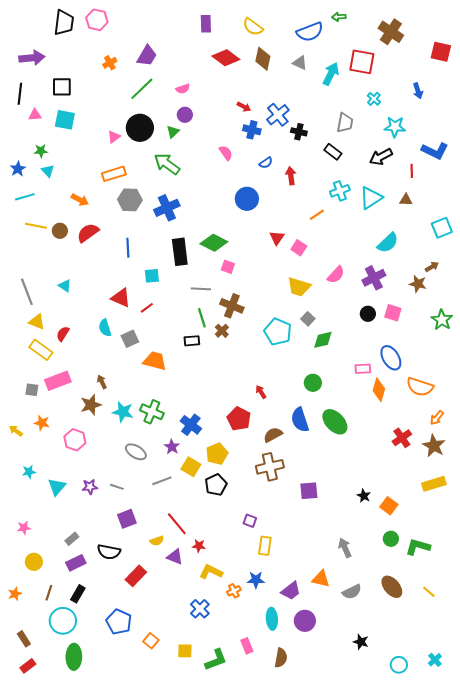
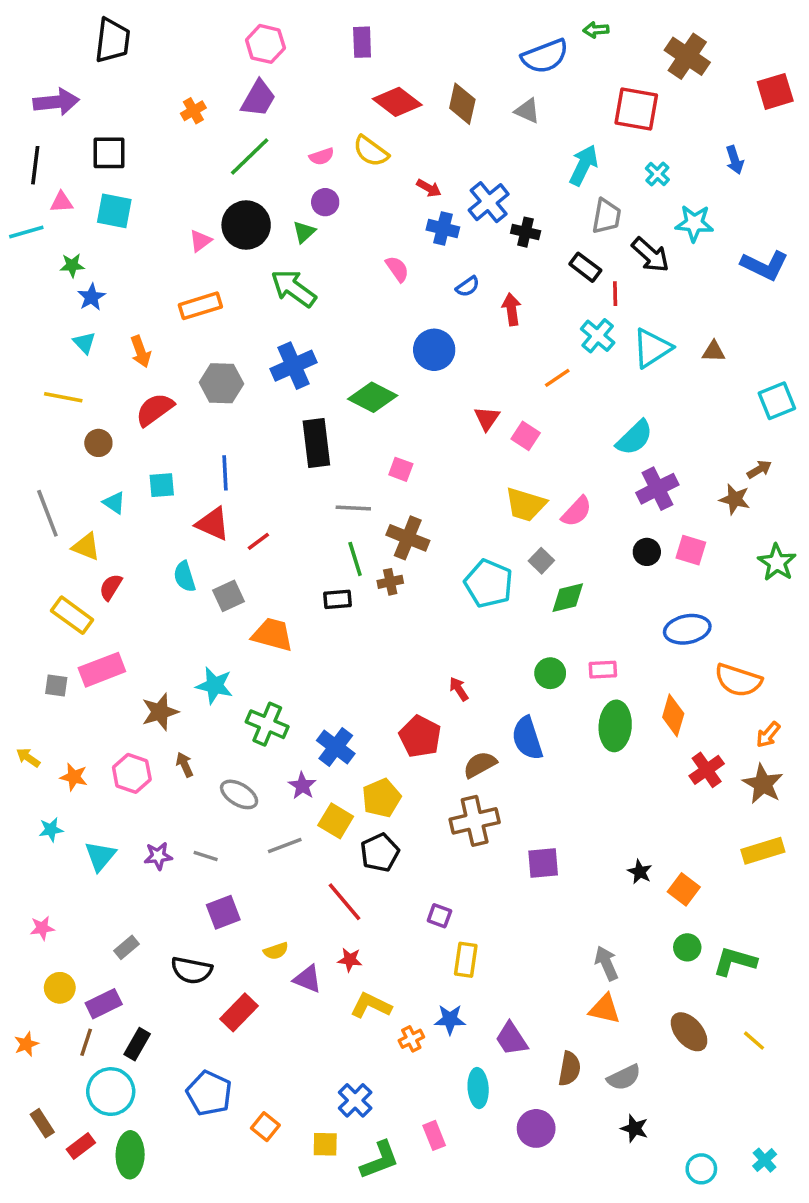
pink hexagon: (97, 20) -> (265, 44), moved
yellow semicircle: (253, 27) -> (371, 151), moved
red square: (441, 52) -> (775, 91), turned -30
cyan arrow: (331, 74) -> (584, 165), moved
black arrow: (381, 157) -> (650, 255), moved, turned -110
blue star: (18, 169) -> (91, 297), moved
cyan triangle: (48, 171) -> (84, 343), moved
red line: (412, 171) -> (615, 294), moved
cyan cross: (340, 191) -> (598, 336), turned -30
cyan line: (25, 197) -> (26, 232), moved
orange arrow: (80, 200) -> (141, 352), turned 42
gray hexagon: (130, 200) -> (221, 383), moved
brown circle: (60, 231) -> (98, 443), moved
green diamond: (214, 243) -> (373, 397), moved
cyan semicircle: (388, 243) -> (635, 438), moved
blue line: (128, 248) -> (225, 473), moved
pink semicircle: (336, 275) -> (577, 511), moved
cyan square: (152, 276) -> (162, 485), moved
yellow triangle: (37, 322) -> (86, 547), moved
brown cross: (222, 331) -> (390, 582), turned 32
blue ellipse: (391, 358) -> (687, 629), turned -70
pink rectangle: (363, 369) -> (603, 670), moved
brown arrow: (102, 382) -> (185, 765), moved
orange diamond: (379, 390) -> (673, 715), moved
cyan star: (123, 412) -> (214, 686), moved
green ellipse: (335, 422) -> (615, 726), moved, turned 48
orange star: (42, 423) -> (74, 777), moved
red line: (177, 524) -> (345, 902), moved
purple rectangle: (76, 563) -> (104, 1004), moved
orange triangle: (321, 579) -> (605, 1009), moved
purple trapezoid: (291, 591) -> (511, 1039), turned 95
gray semicircle: (352, 592) -> (624, 1077), moved
blue cross: (200, 609) -> (355, 1100), moved
purple circle: (305, 621) -> (536, 1128), moved
brown semicircle: (281, 658) -> (569, 1069), moved
red rectangle: (28, 666) -> (81, 1146), moved

